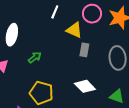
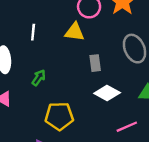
white line: (55, 12) -> (33, 32), moved
gray rectangle: (84, 50) -> (95, 63), moved

